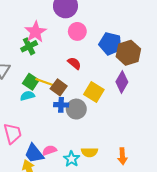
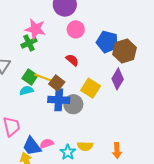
pink star: (35, 32) -> (35, 29), turned -30
blue cross: (61, 105) -> (59, 100), size x1.5

